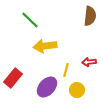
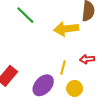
yellow arrow: (45, 46) -> (66, 29), moved

